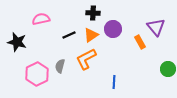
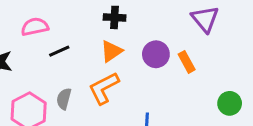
purple triangle: (156, 27) -> (205, 19), moved
purple circle: (113, 29) -> (156, 54), moved
black line: (69, 35) -> (59, 51), moved

